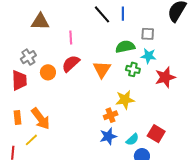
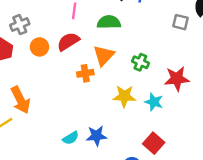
gray square: (148, 34) -> (181, 22), moved
green semicircle: (125, 47) -> (109, 22), moved
cyan star: (148, 56) -> (154, 102), moved
orange cross: (111, 115) -> (85, 73), moved
cyan semicircle: (132, 139) -> (71, 138), moved

